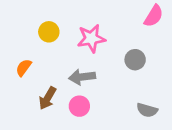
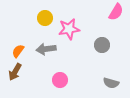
yellow circle: (49, 32) -> (45, 18), moved
gray arrow: (82, 77) -> (46, 49), moved
brown arrow: (48, 98) -> (15, 72), moved

